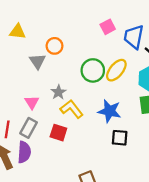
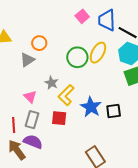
gray triangle: (37, 61) -> (27, 60), turned 42
yellow L-shape: (72, 109) -> (66, 95), turned -85
blue star: (110, 111) -> (91, 107), moved, turned 30
purple semicircle: (24, 152) -> (33, 142), turned -60

